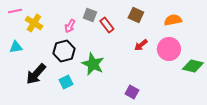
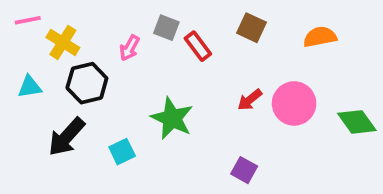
red arrow: (141, 45) -> (250, 100), moved
pink circle: (169, 49) -> (294, 103), moved
black hexagon: (64, 51) -> (87, 83), moved
green diamond: (193, 66) -> (357, 122), turned 40

